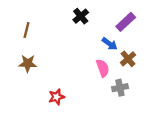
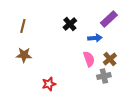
black cross: (81, 16) -> (70, 24), moved
blue arrow: (110, 44) -> (95, 38), turned -40
brown cross: (128, 59) -> (110, 59), moved

